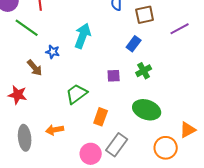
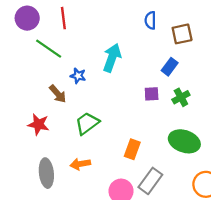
purple square: (114, 76) -> (152, 94), moved
green trapezoid: (77, 94) -> (87, 123), moved

